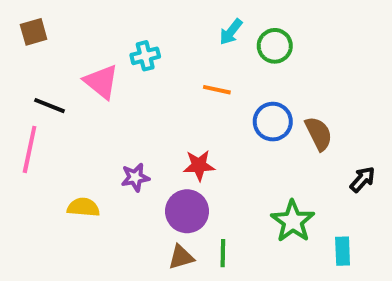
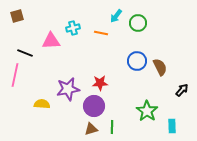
pink triangle: (101, 82) -> (51, 41), turned -42
orange line: (217, 90) -> (101, 33), moved
purple star: (135, 177) -> (68, 89), size x1.6

